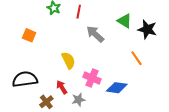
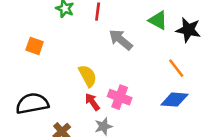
red arrow: (62, 87) -> (92, 102), moved
blue diamond: (117, 88) -> (175, 100), moved

